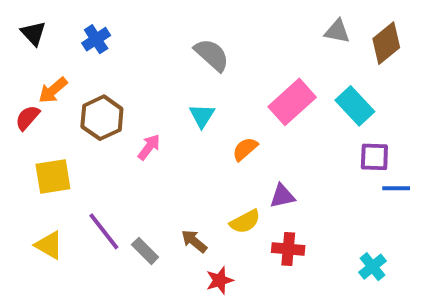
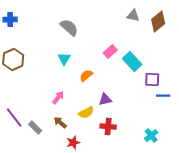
blue cross: (96, 39) -> (10, 20), turned 32
pink rectangle: (292, 102) -> (110, 52), size x0.6
cyan rectangle: (355, 106) -> (132, 62), moved
pink arrow: (149, 147) -> (58, 98), moved

